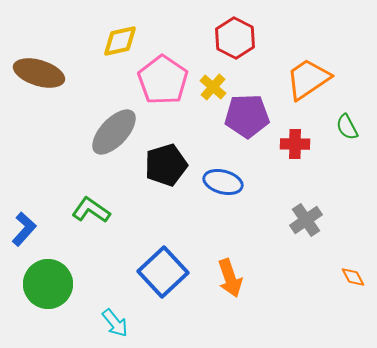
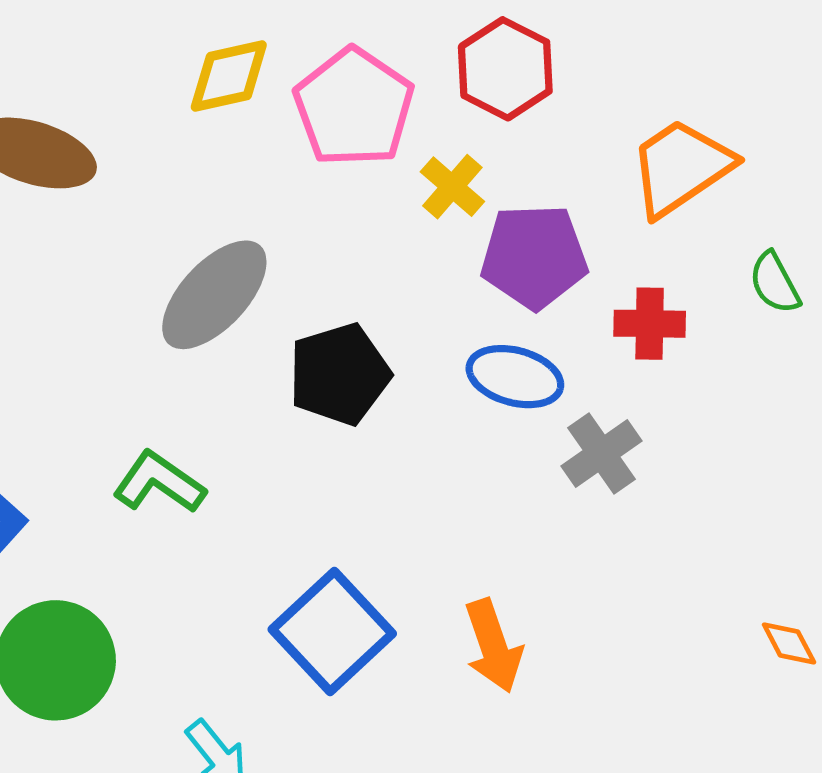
pink pentagon: (163, 80) -> (354, 107), moved
blue ellipse: (223, 182) -> (515, 377), moved
gray cross: (306, 220) -> (601, 454), moved

